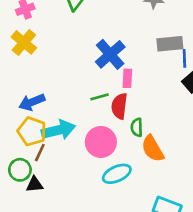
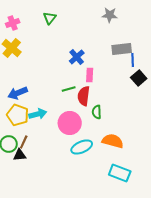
blue cross: (110, 54) -> (77, 57), size x0.7
cyan arrow: (58, 130) -> (38, 114), size x0.7
orange semicircle: (153, 149) -> (113, 141), moved, turned 135
brown line: (40, 153) -> (24, 142), moved

